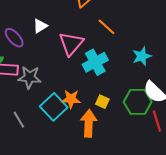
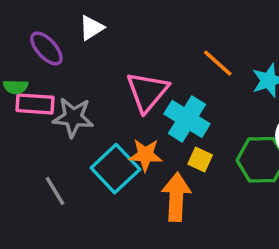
orange line: (107, 27) -> (218, 63), moved
pink triangle: (71, 44) -> (147, 92), moved
cyan cross: (95, 62) -> (187, 119), moved, turned -30

